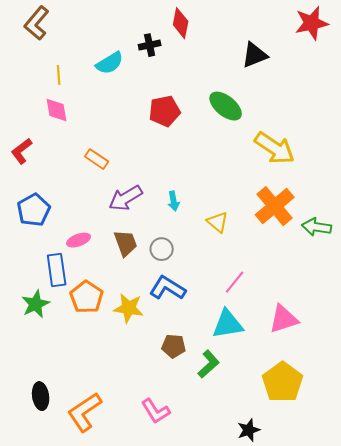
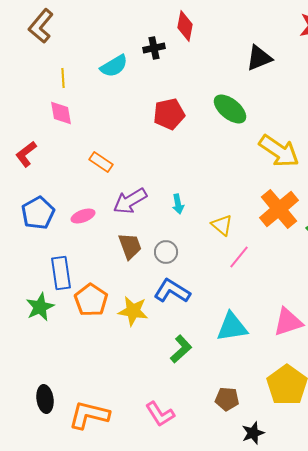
pink ellipse: (79, 240) -> (83, 216), moved
pink line: (235, 282) -> (239, 257), moved
brown pentagon: (174, 346) -> (227, 399), moved
green L-shape: (209, 364) -> (181, 349), moved
orange L-shape: (85, 412) -> (89, 415), turned 48

